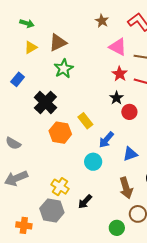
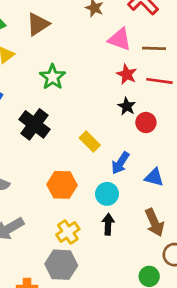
brown triangle: (58, 43) -> (38, 24), moved
orange hexagon: (60, 133) -> (62, 185), moved
blue triangle: (130, 154) -> (154, 177), turned 42
yellow cross: (60, 187) -> (68, 232), turned 30
black arrow: (85, 202) -> (108, 224), moved, turned 147

